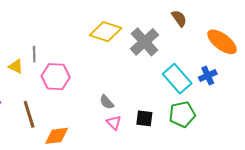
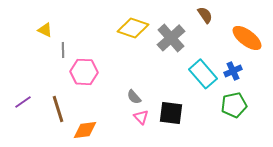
yellow triangle: (16, 66) -> (45, 30), moved
green pentagon: (182, 114) -> (234, 105), moved
black square: (144, 118) -> (171, 113), size x1.4

